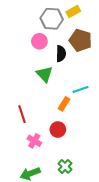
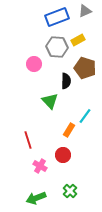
pink circle: (39, 41) -> (34, 64), moved
cyan line: (80, 90) -> (85, 116), turned -35

